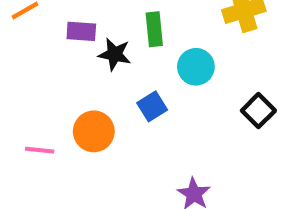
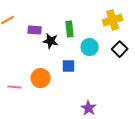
blue square: (152, 106) -> (69, 66), turned 32
black square: (258, 111) -> (120, 49), moved

